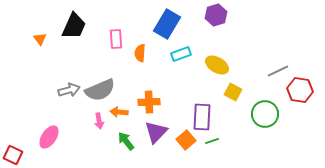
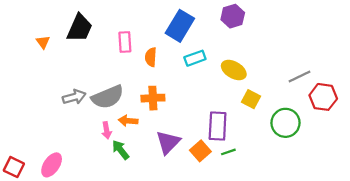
orange cross: (149, 102) -> (153, 98), moved
pink ellipse: (49, 137) -> (52, 165), moved
green arrow: (126, 141) -> (121, 150), moved

